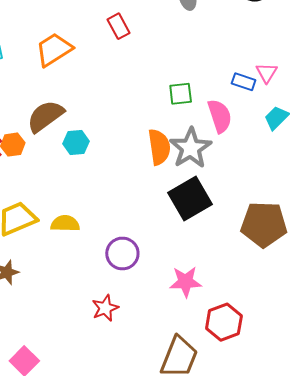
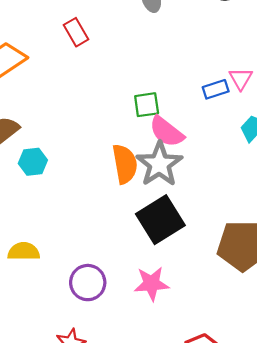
blue rectangle: (244, 82) -> (216, 89), turned -35
pink semicircle: (220, 116) -> (167, 132), moved, turned 148
pink star: (186, 282) -> (152, 284), moved

